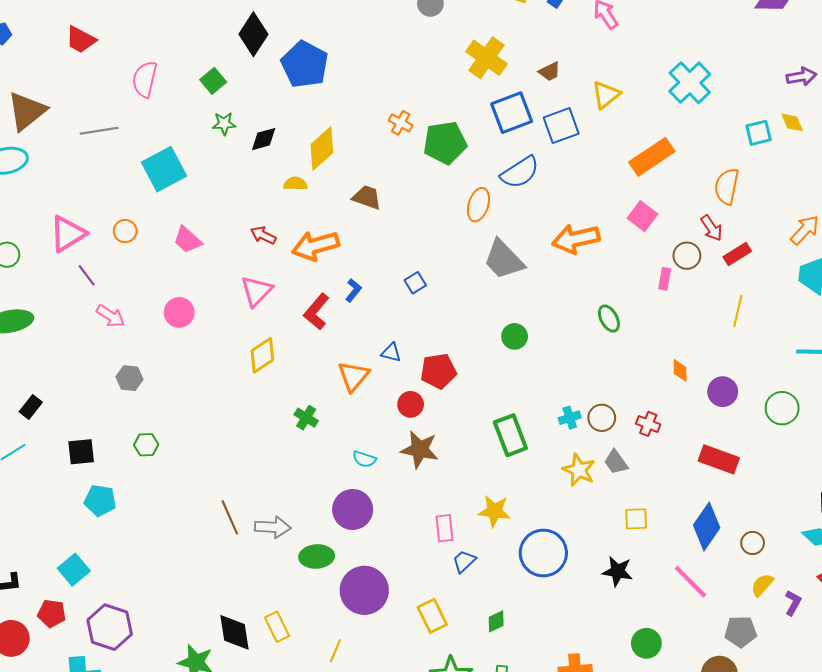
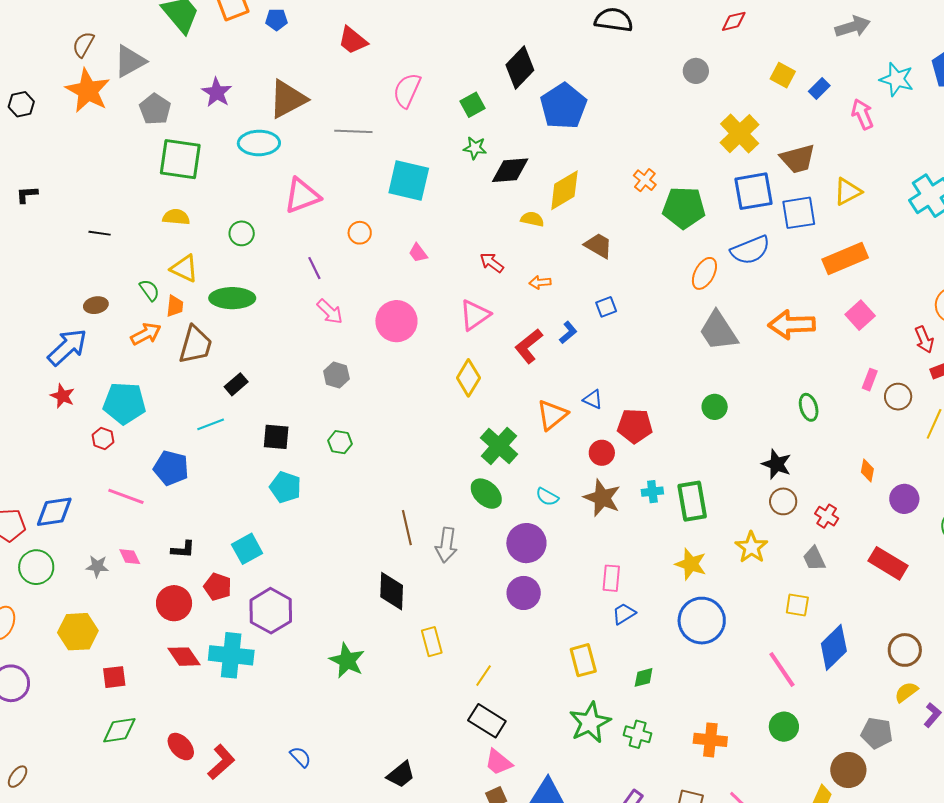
brown trapezoid: (550, 72) -> (798, 159), size x1.6
black diamond: (264, 139) -> (510, 170), size x1.4
orange rectangle: (652, 157) -> (845, 259), moved
cyan square: (164, 169) -> (409, 181), turned 30
pink triangle: (68, 234) -> (302, 196), moved
pink trapezoid: (187, 240) -> (418, 253), size x0.7
orange arrow: (315, 246) -> (540, 282), size x0.5
brown circle: (687, 256) -> (898, 397), moved
blue square: (415, 283) -> (606, 307), moved
pink circle: (179, 312) -> (396, 321), size x1.4
yellow diamond: (262, 355) -> (468, 378), turned -36
green cross: (306, 418) -> (499, 446), size x1.6
cyan cross: (570, 418) -> (652, 492), moved
gray trapezoid: (616, 462) -> (814, 559), moved
yellow star: (494, 511) -> (691, 564), moved
blue diamond: (707, 526) -> (834, 647), moved
gray arrow: (273, 527) -> (446, 545), turned 84
brown circle: (753, 543) -> (905, 650), size x1.4
green ellipse: (317, 556) -> (486, 494), moved, turned 36
black star: (618, 571) -> (777, 464), moved
pink line: (690, 582) -> (782, 670), moved
purple circle: (364, 590) -> (524, 593), moved, size x0.7
black diamond: (234, 632) -> (392, 591), moved

